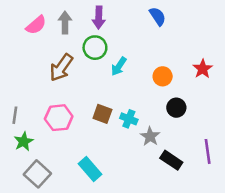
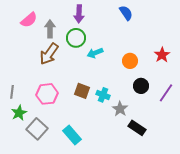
gray arrow: (65, 23) -> (50, 29), moved
cyan arrow: (119, 66) -> (95, 53), turned 35
purple line: (208, 151) -> (166, 93), moved, turned 42
gray square: (37, 174) -> (37, 129), moved

